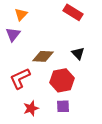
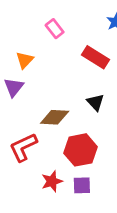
black triangle: (78, 53) -> (96, 102), moved
red star: (31, 108) -> (52, 181), moved

